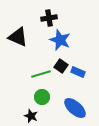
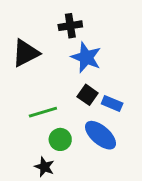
black triangle: (18, 37) -> (26, 53), turned -50
green line: (41, 74) -> (43, 112), moved
blue ellipse: (75, 108) -> (101, 135), moved

